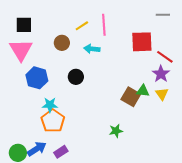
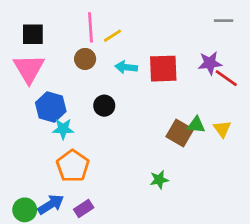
pink line: (104, 25) -> (91, 27), moved
red square: (142, 42) -> (163, 69), moved
purple star: (161, 74) -> (210, 63), moved, turned 30
cyan star: (50, 105) -> (63, 129), moved

